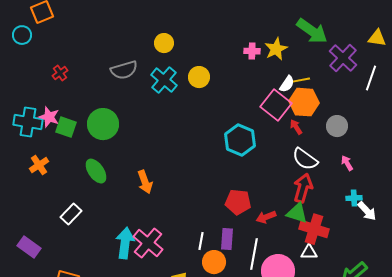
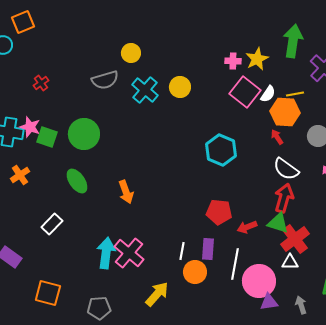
green arrow: (312, 31) -> (293, 41), turned -116
yellow circle: (164, 43) -> (131, 53), moved
yellow line: (301, 80) -> (295, 94), moved
pink square: (276, 105) -> (245, 92), moved
red cross: (314, 229) -> (295, 239), turned 36

